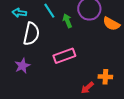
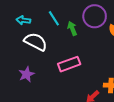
white semicircle: (31, 34) -> (36, 42), turned -75

